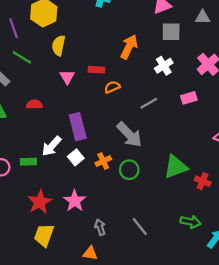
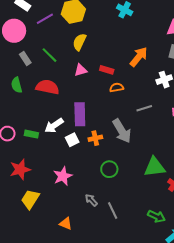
purple line: (14, 28) -> (45, 19), turned 66
green line: (22, 57) -> (50, 55), moved
pink triangle: (67, 77) -> (81, 70), turned 32
red semicircle: (34, 104) -> (47, 87), size x1.6
orange cross: (103, 161) -> (95, 138), moved
green circle: (129, 170) -> (109, 169), moved
red star: (40, 202) -> (20, 169), moved
gray arrow: (100, 227) -> (91, 200), moved, turned -40

